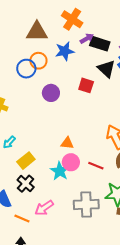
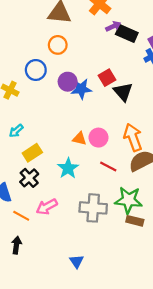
blue star: (65, 51) -> (81, 89), moved
blue circle: (26, 69) -> (36, 70), moved
black triangle: (106, 69) -> (123, 92), moved
red square: (86, 85) -> (107, 78), turned 35
pink circle: (71, 162) -> (98, 138), moved

